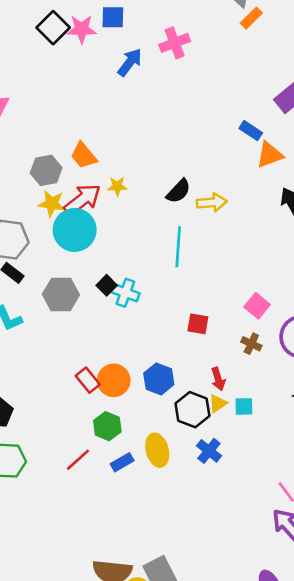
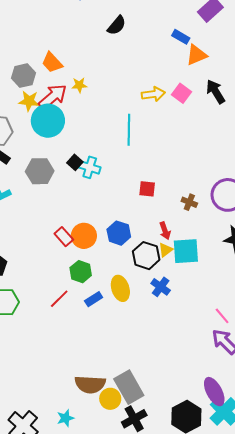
black semicircle: (179, 191) -> (117, 25), moved
pink square: (257, 306) -> (181, 93), moved
cyan square: (244, 406) -> (186, 251), size x1.8

